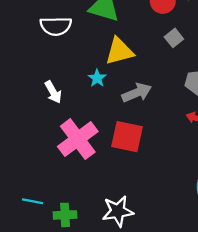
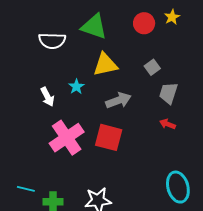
gray square: (174, 38) -> (152, 67), moved
cyan star: (97, 78) -> (76, 87), moved

